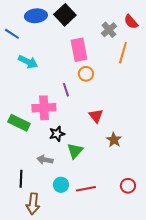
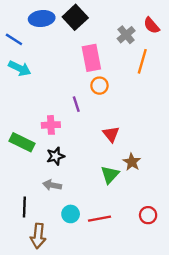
cyan arrow: (28, 62) -> (20, 68), moved
pink cross: (44, 108) -> (51, 125), size x0.7
black star: (57, 134) -> (56, 156), moved
green triangle: (75, 151) -> (110, 175), moved

